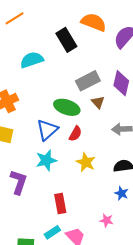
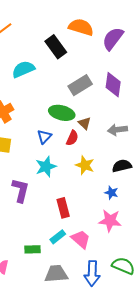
brown triangle: (98, 102) -> (85, 123), moved
blue triangle: (47, 130) -> (44, 137), size x0.7
blue star: (121, 193) -> (111, 193), moved
pink star: (107, 220) -> (110, 221), size x1.6

